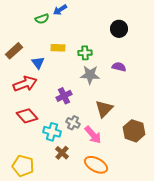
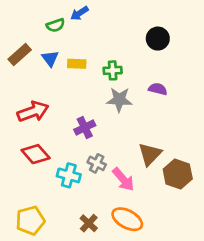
brown rectangle: (14, 51) -> (20, 54), moved
blue triangle: (38, 63) -> (50, 58), moved
brown triangle: (104, 109) -> (150, 154), moved
brown cross: (62, 153) -> (89, 223), moved
yellow pentagon: (23, 166) -> (30, 221), turned -30

